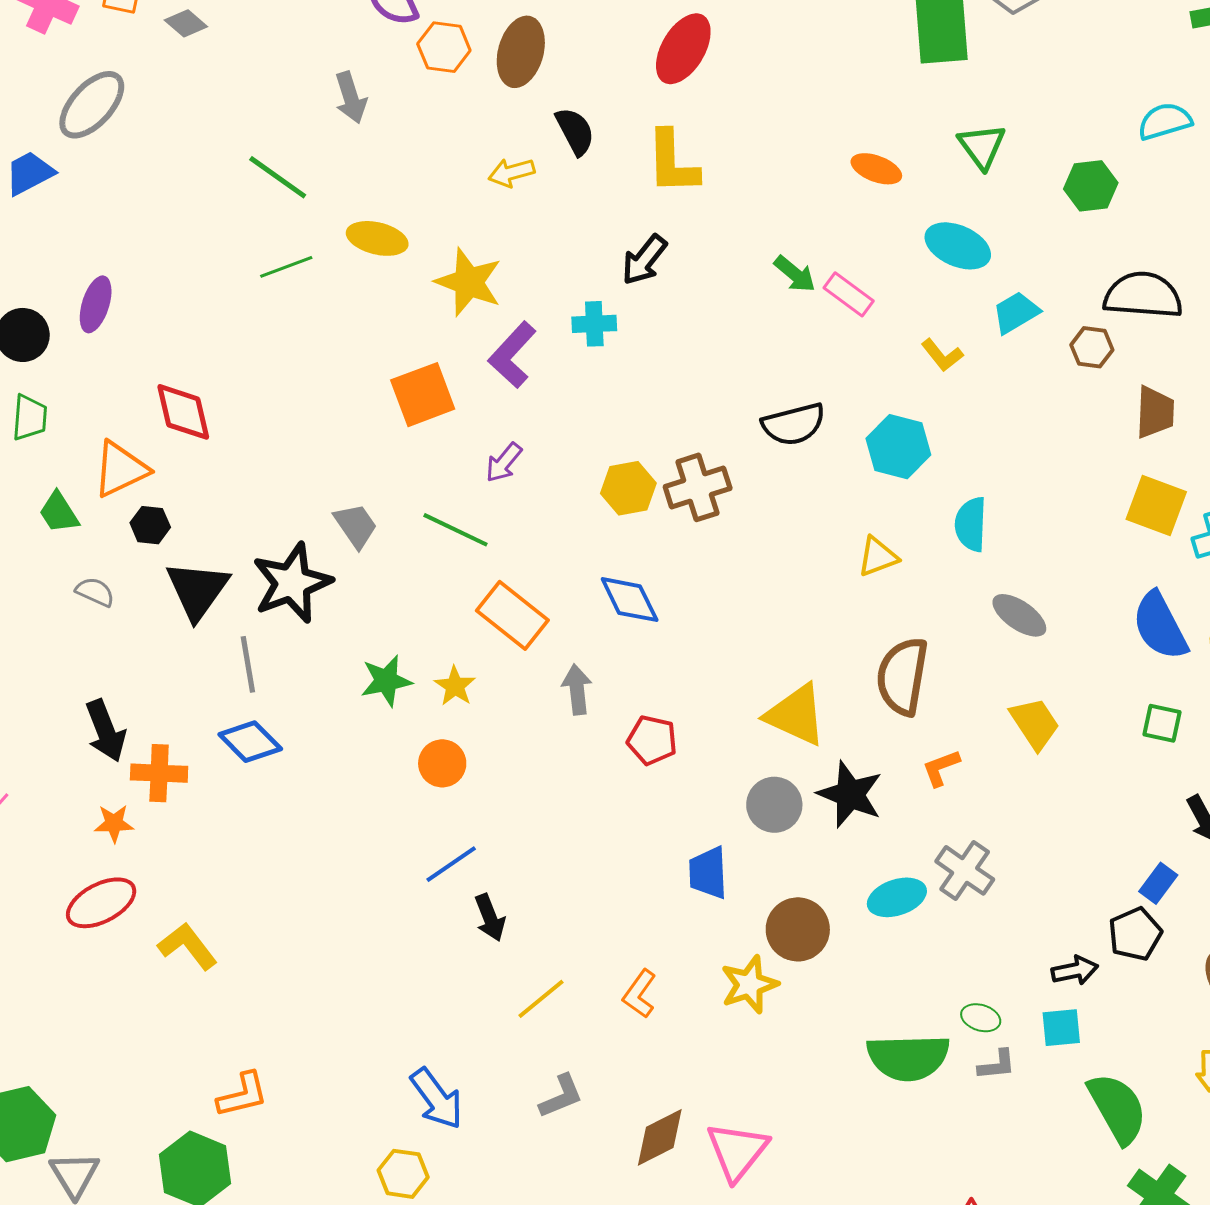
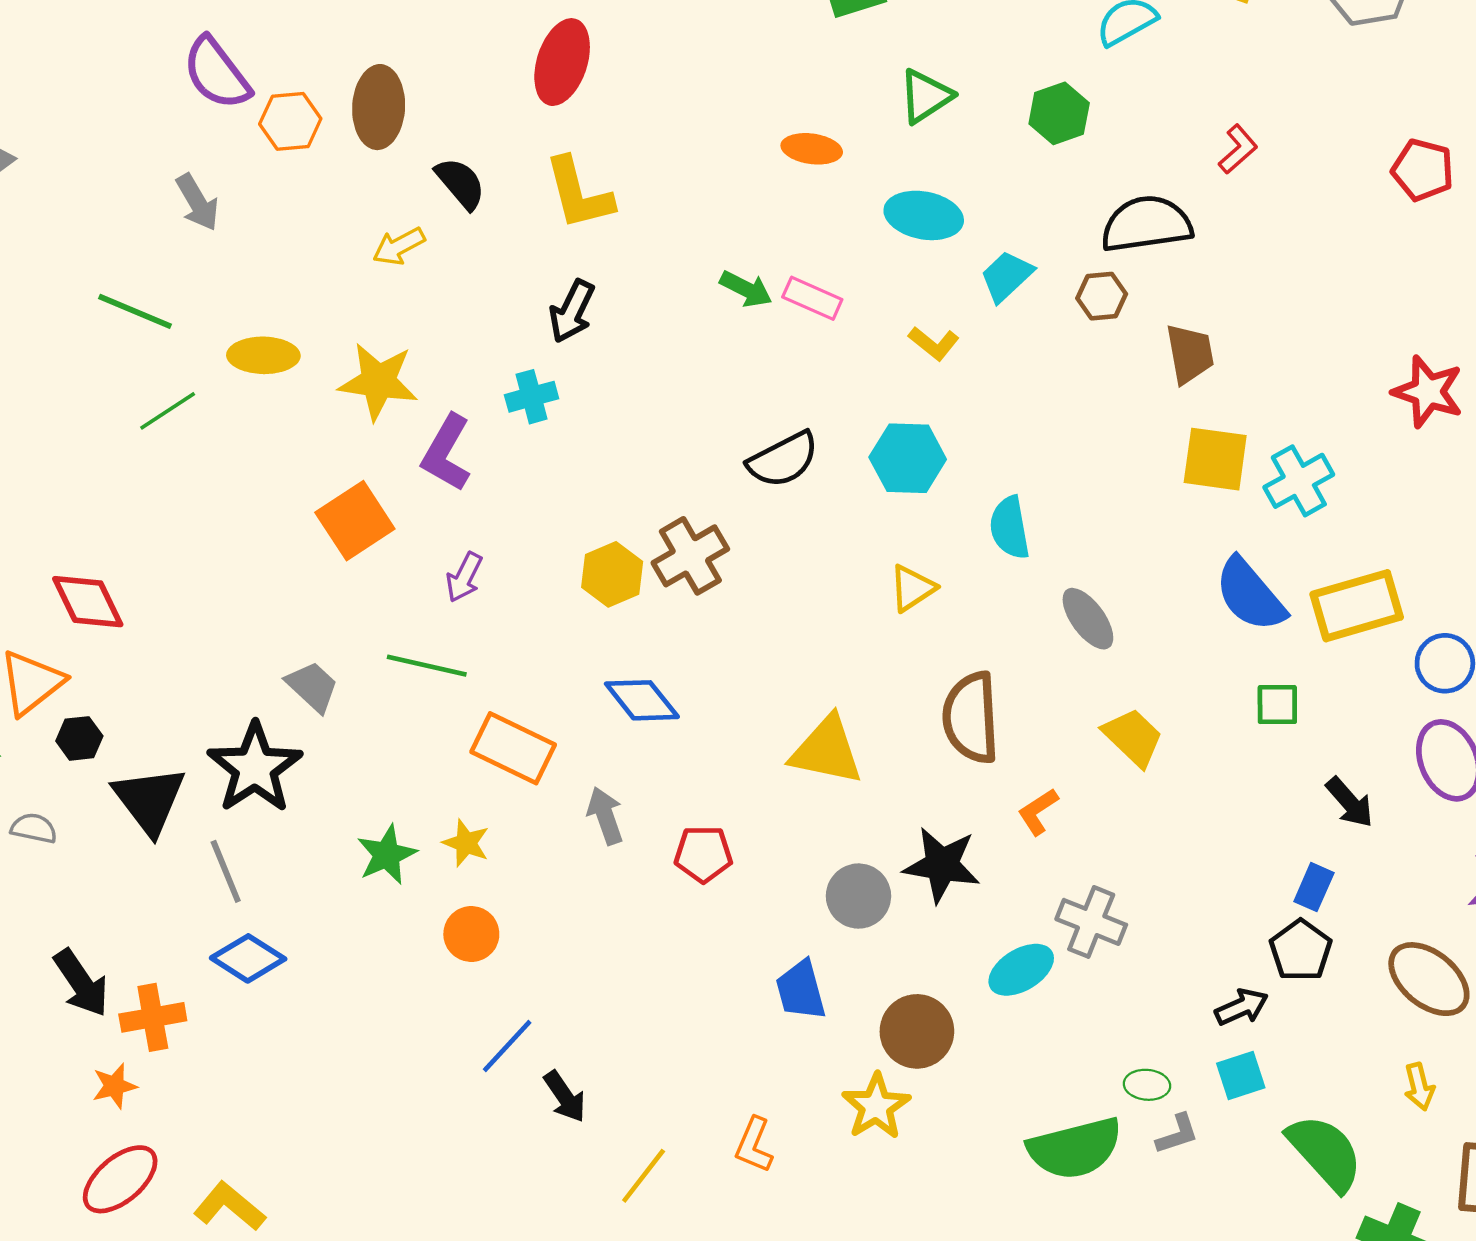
green triangle: (982, 146) -> (926, 96), turned 46
gray ellipse: (1019, 615) -> (1088, 619), turned 32
yellow triangle: (796, 715) -> (827, 750), moved

